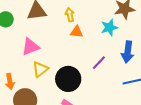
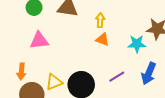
pink triangle: (30, 47) -> (39, 41), moved
yellow triangle: (40, 69) -> (54, 82), moved

